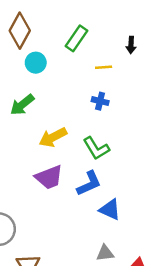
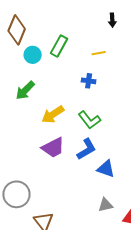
green rectangle: (77, 38) -> (59, 46), moved
black arrow: (131, 45) -> (112, 20), moved
yellow line: (104, 67) -> (99, 53), moved

